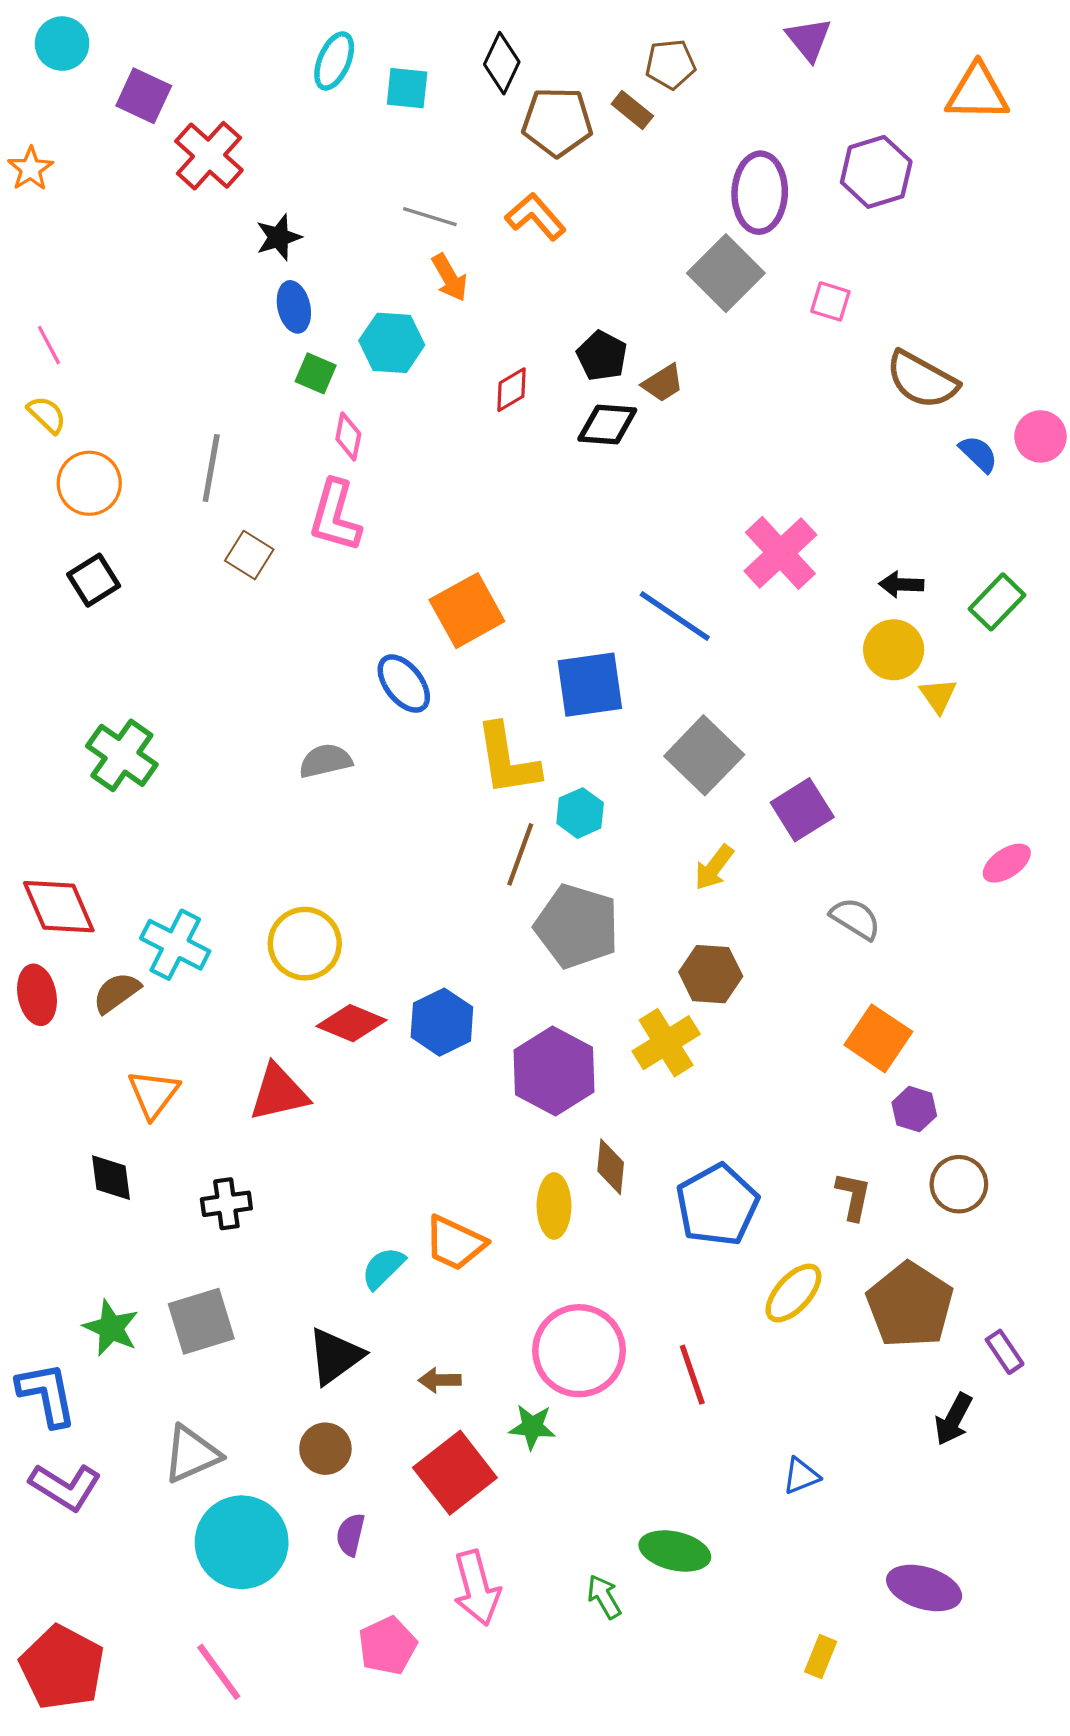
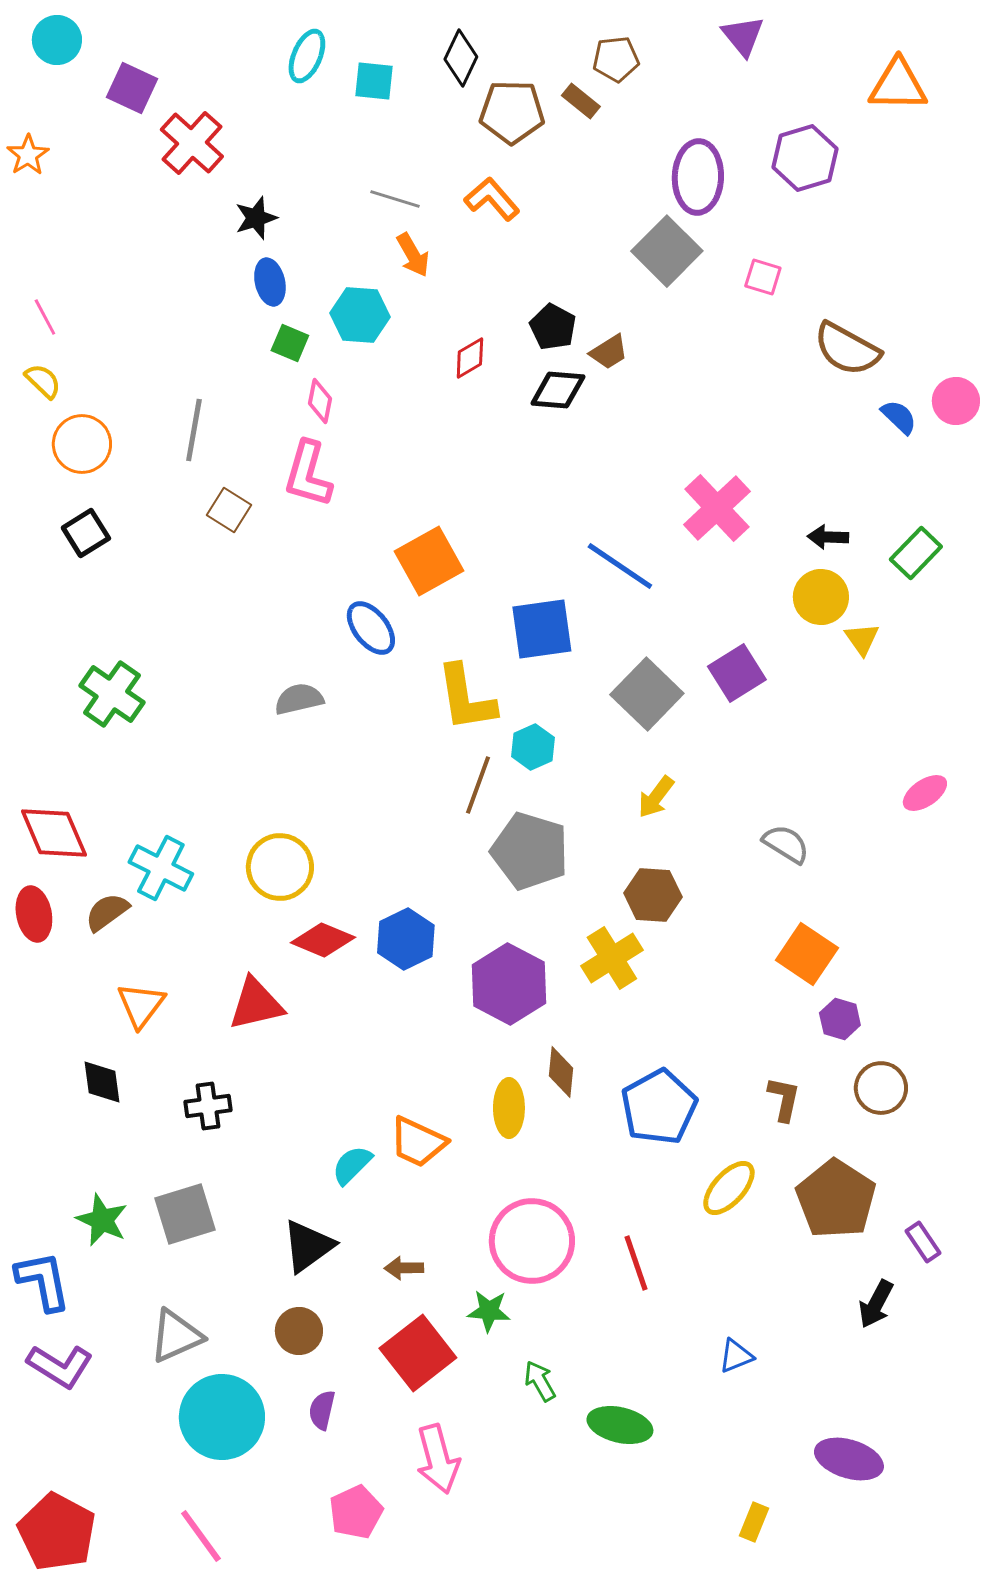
purple square: (802, 810) -> (737, 673), moved
green arrow: (604, 1597) -> (540, 1381), moved

